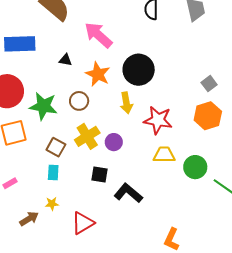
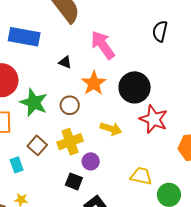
yellow arrow: (126, 103) -> (111, 129), moved, turned -75
red star: (158, 120) -> (154, 119), moved
purple circle: (114, 142) -> (91, 161), moved
cyan rectangle: (53, 172) -> (17, 165), moved, turned -35

